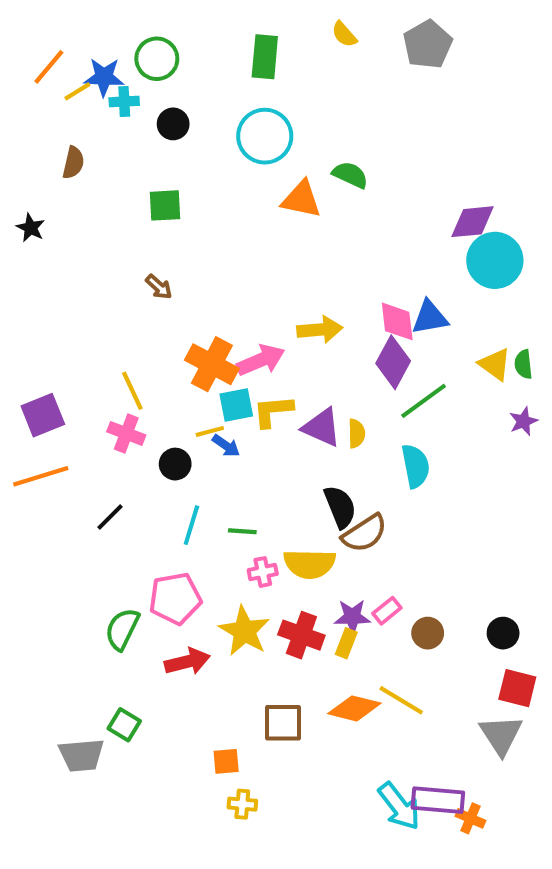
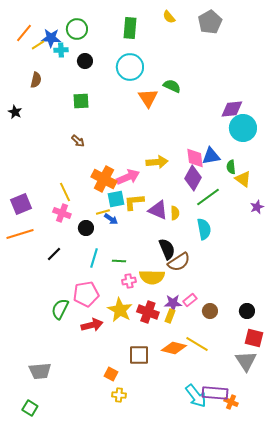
orange triangle: (301, 199) -> (148, 98), turned 45
green semicircle: (523, 364) -> (231, 167), moved
green square: (124, 725) -> (30, 408), moved
orange square: (226, 761) -> (111, 374), turned 32

